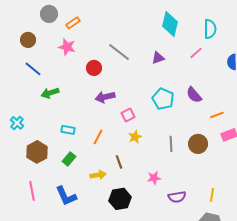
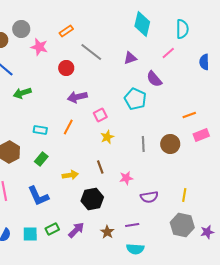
gray circle: (49, 14) -> (21, 29), moved
orange rectangle: (73, 23) -> (66, 31), moved
purple semicircle: (194, 95) -> (154, 79), moved
orange line: (98, 137) -> (68, 127), moved
brown line: (119, 162) -> (100, 167), moved

